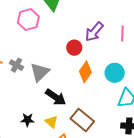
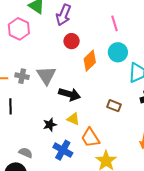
purple arrow: (94, 32) -> (63, 15), moved
pink line: (122, 34) -> (114, 23), moved
orange diamond: (85, 72) -> (90, 61), turned 30
brown rectangle: (82, 120) -> (114, 106), moved, size x0.6

